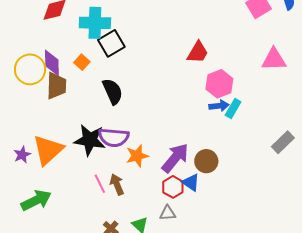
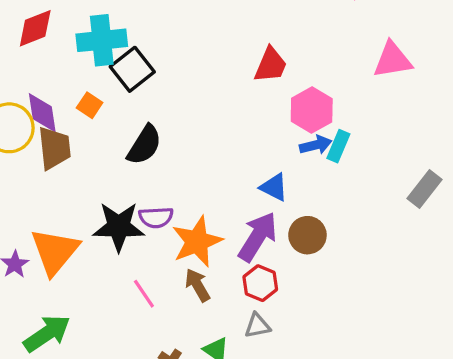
black semicircle: (113, 91) -> (144, 145), turned 64
purple semicircle: (114, 137) -> (156, 217), size x0.7
orange star: (137, 156) -> (197, 242), size x1.4
blue triangle: (191, 183) -> (274, 187), moved
brown arrow: (117, 184) -> (198, 285), moved

